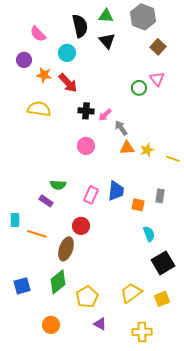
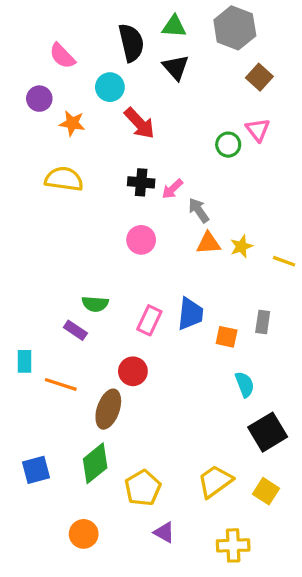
red arrow: (68, 83) -> (140, 123), moved
yellow square: (162, 299) -> (266, 491), turned -35

